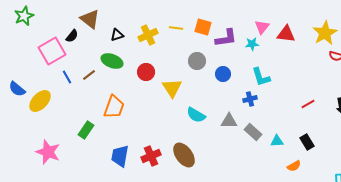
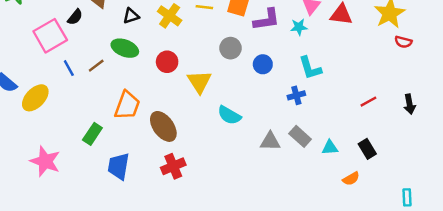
yellow cross: (148, 35) -> (170, 16), turned -30
gray triangle: (229, 121) -> (270, 141), moved
brown ellipse: (184, 155) -> (163, 126), moved
blue trapezoid: (120, 156) -> (119, 166), moved

